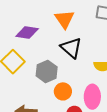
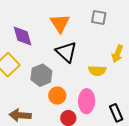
purple diamond: (27, 33) -> (23, 36), turned 65

